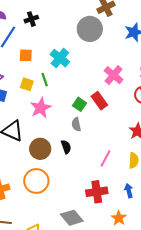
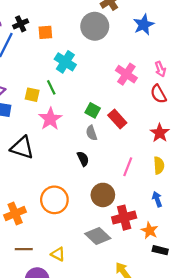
black cross: (31, 19) -> (21, 24), moved
orange square: (26, 55) -> (45, 32), moved
red rectangle: (99, 101) -> (117, 119), moved
brown circle: (40, 149) -> (103, 195), moved
red cross: (97, 192) -> (124, 218), moved

